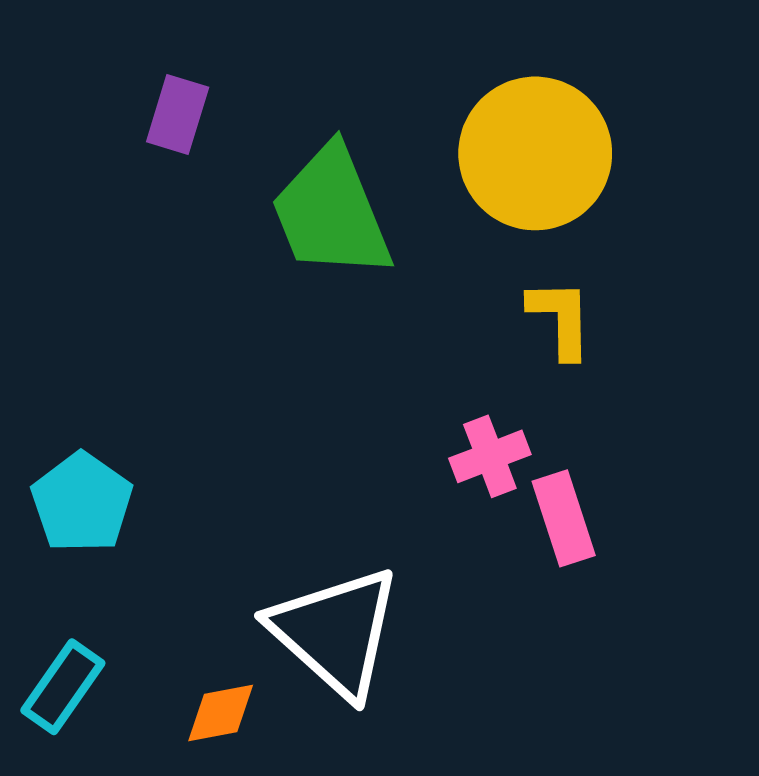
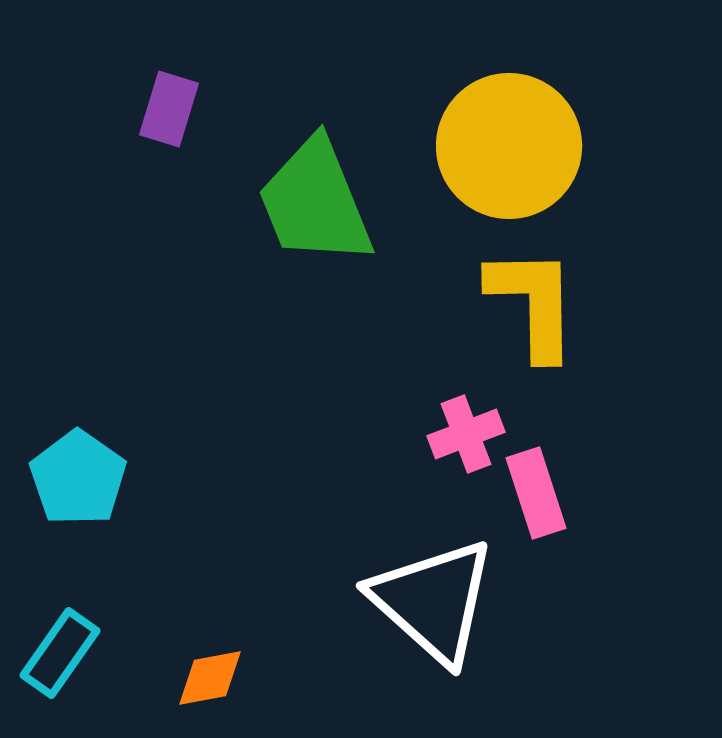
yellow L-shape: (560, 319) -> (533, 303), size x1.5
white triangle: (335, 632) -> (433, 601), moved

